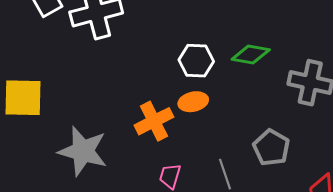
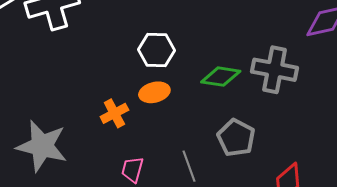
green diamond: (251, 55) -> (221, 77), moved
orange cross: (154, 121) -> (114, 113), size x0.7

